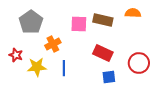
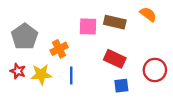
orange semicircle: (133, 13) -> (148, 14), turned 35
gray pentagon: (31, 22) -> (25, 37), moved
red star: (16, 55) -> (18, 71), moved

